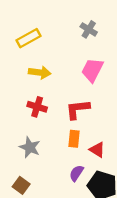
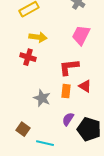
red cross: (37, 107) -> (28, 57), moved
gray star: (30, 147) -> (42, 98), moved
red triangle: (97, 150) -> (85, 86), moved

